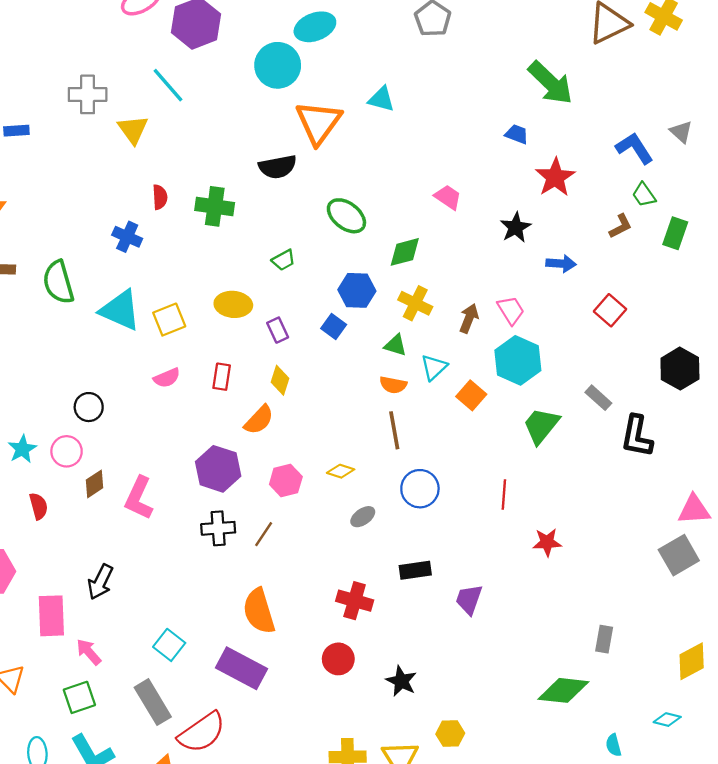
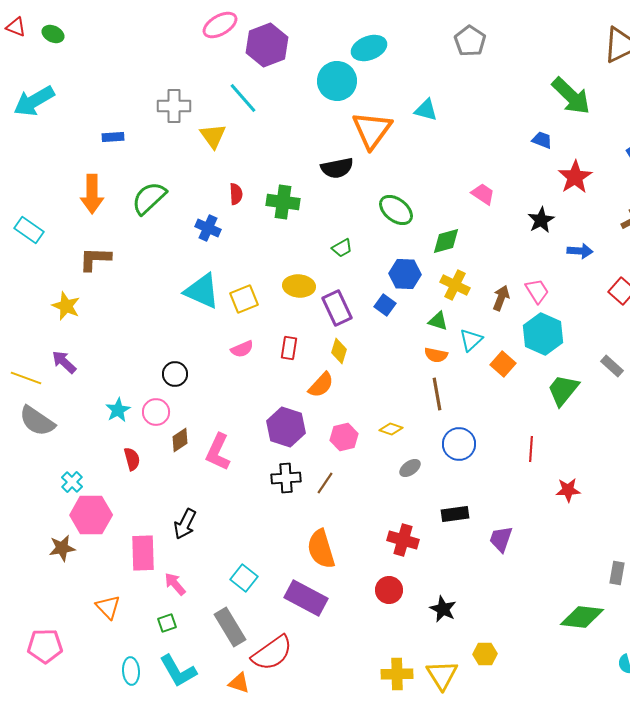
green semicircle: (58, 282) -> (149, 198), moved, turned 63
purple rectangle: (278, 330) -> (337, 308), size x1.6
green square: (79, 697) -> (167, 623), size x0.7

